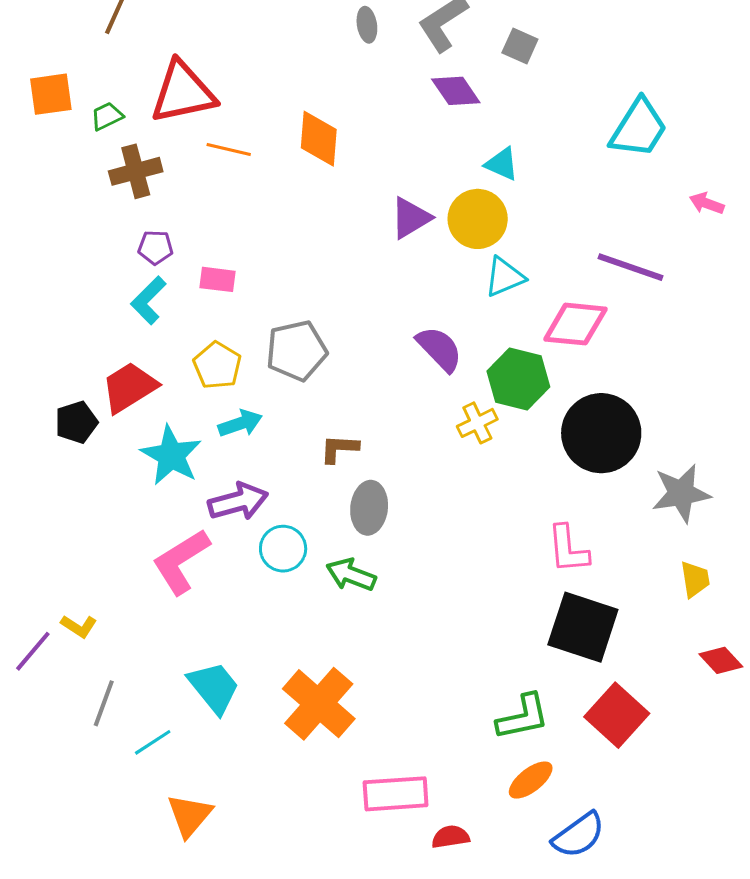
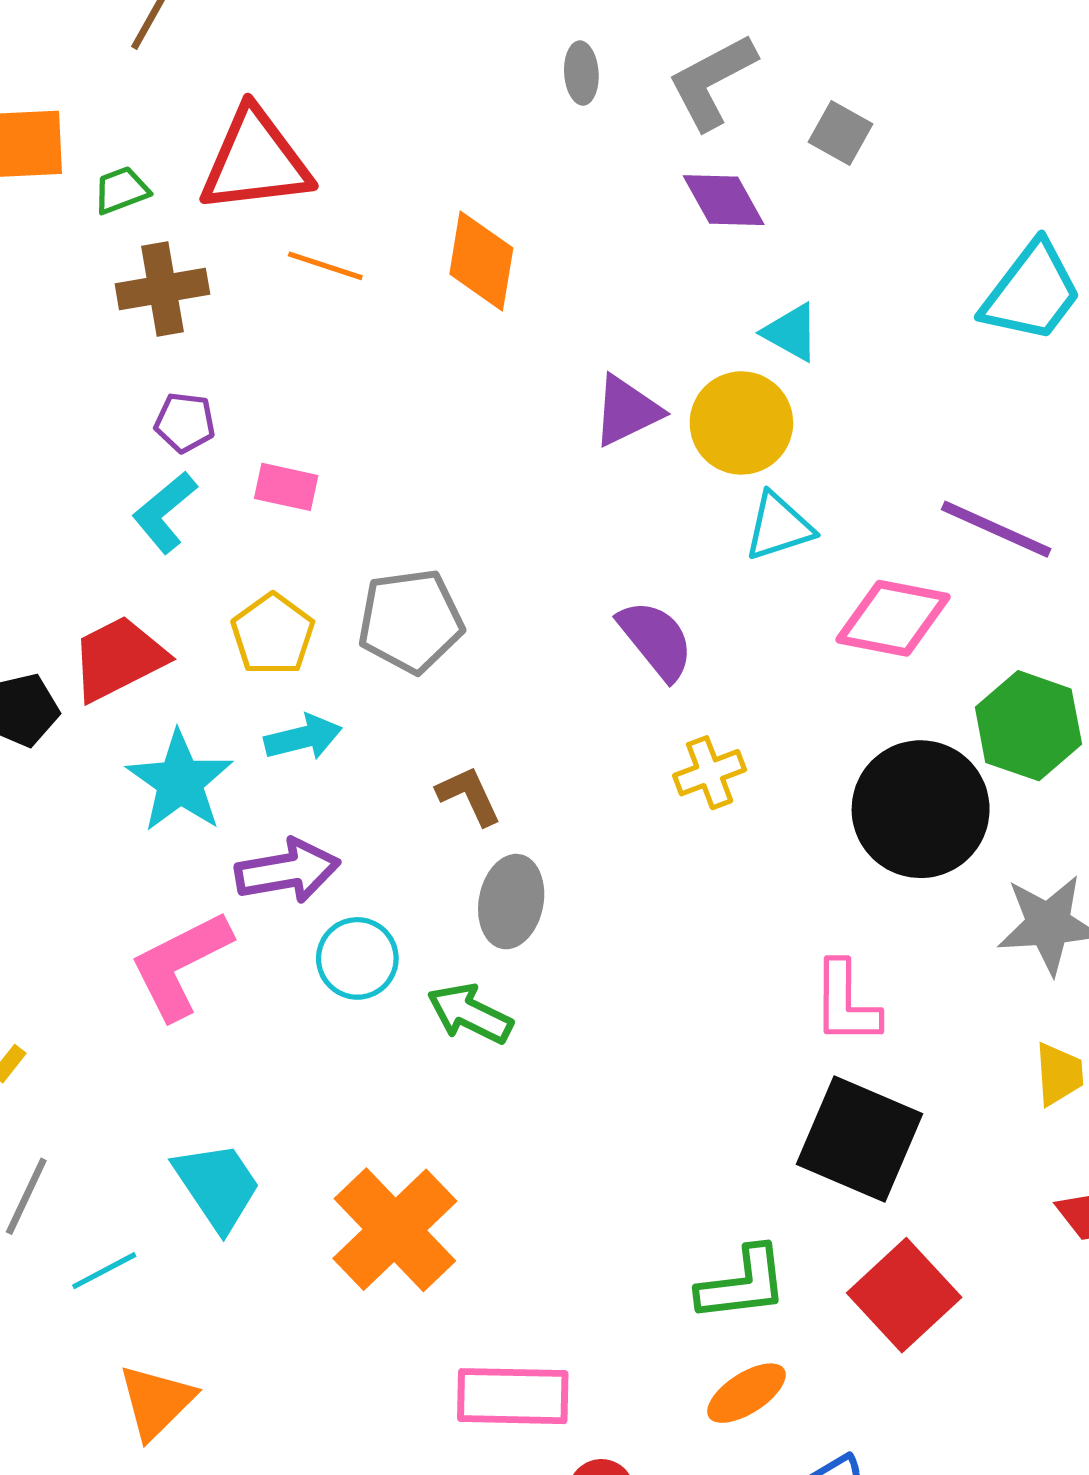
green hexagon: (518, 379) -> (1028, 726), moved
brown L-shape: (339, 449) -> (469, 796), turned 57

